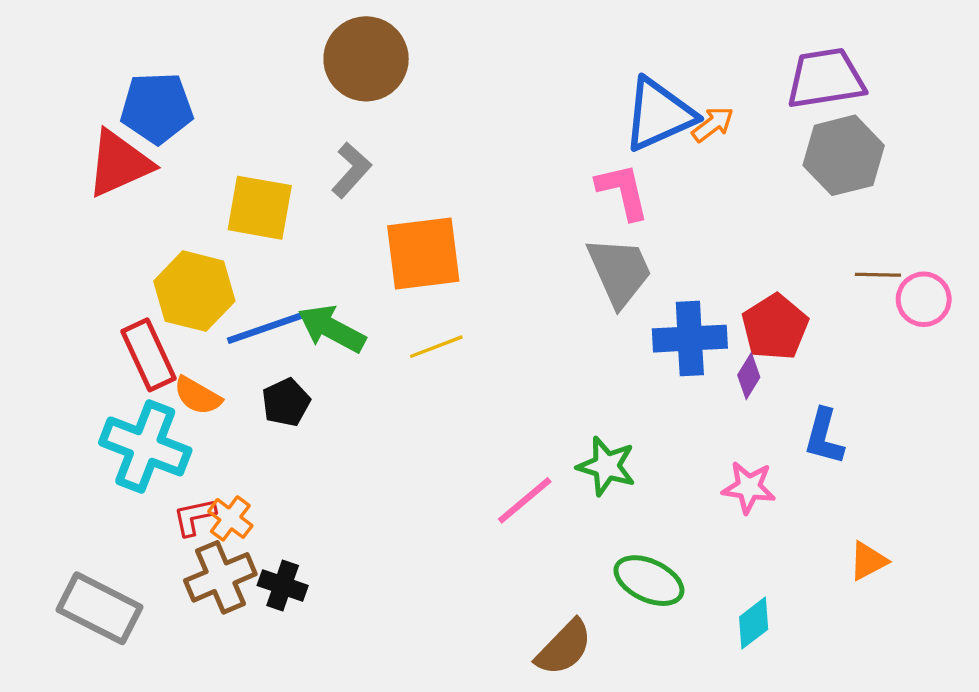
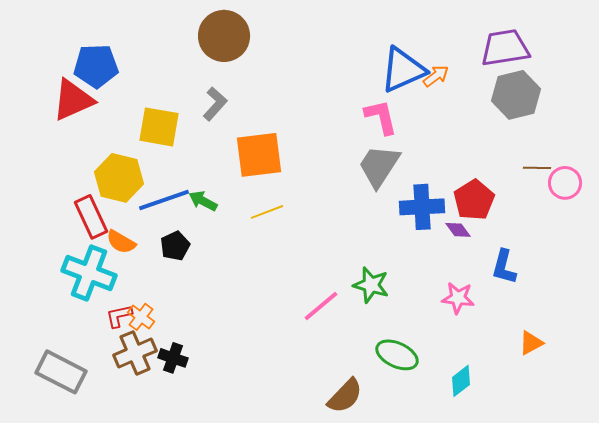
gray trapezoid: (620, 271) -> (379, 166), turned -123
green arrow: (332, 329) -> (203, 201), size x0.7
purple diamond: (749, 376) -> (458, 230), turned -68

